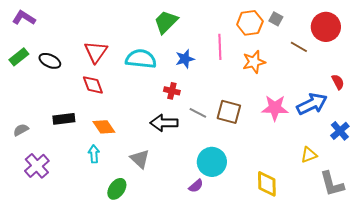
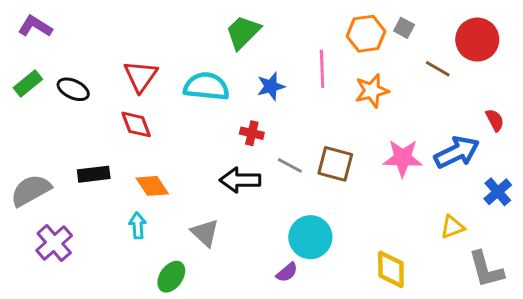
gray semicircle: (21, 130) -> (31, 190), size x1.8

